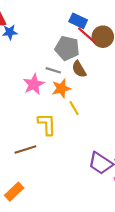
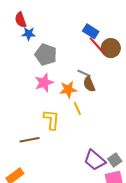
gray pentagon: (67, 48) -> (46, 55), moved
brown semicircle: (79, 69) -> (89, 84), moved
gray line: (53, 70) -> (84, 73), moved

